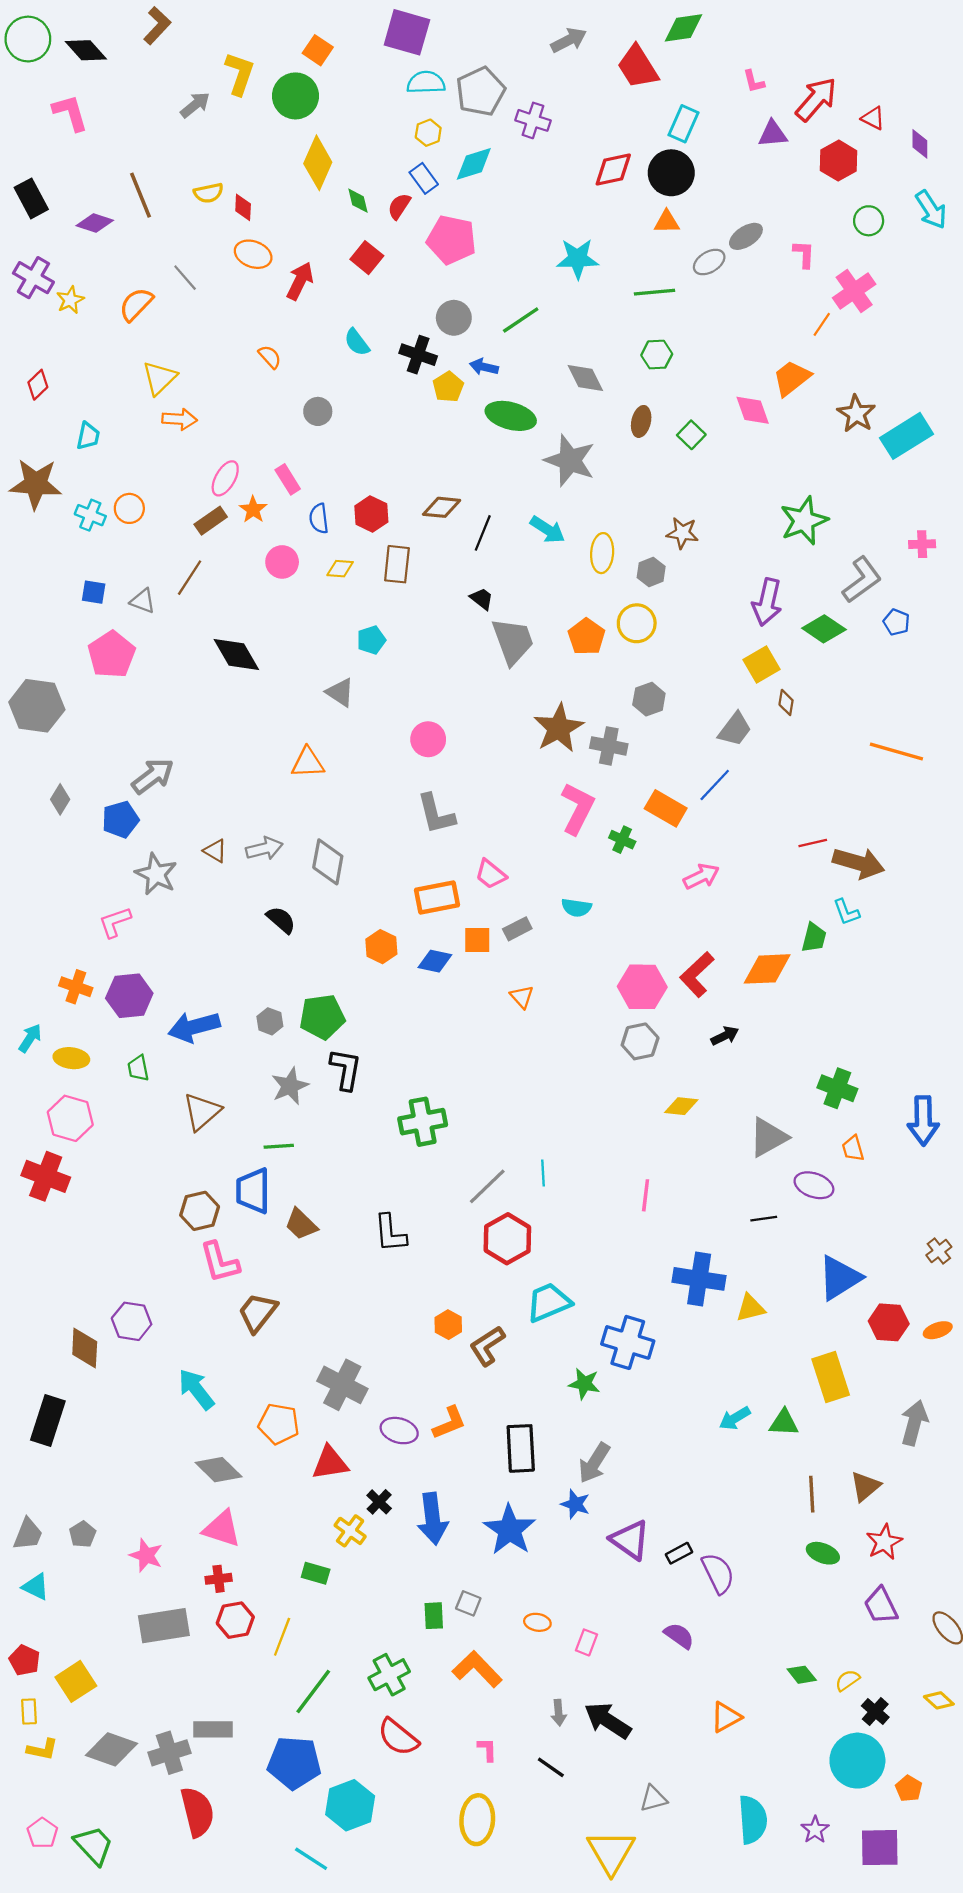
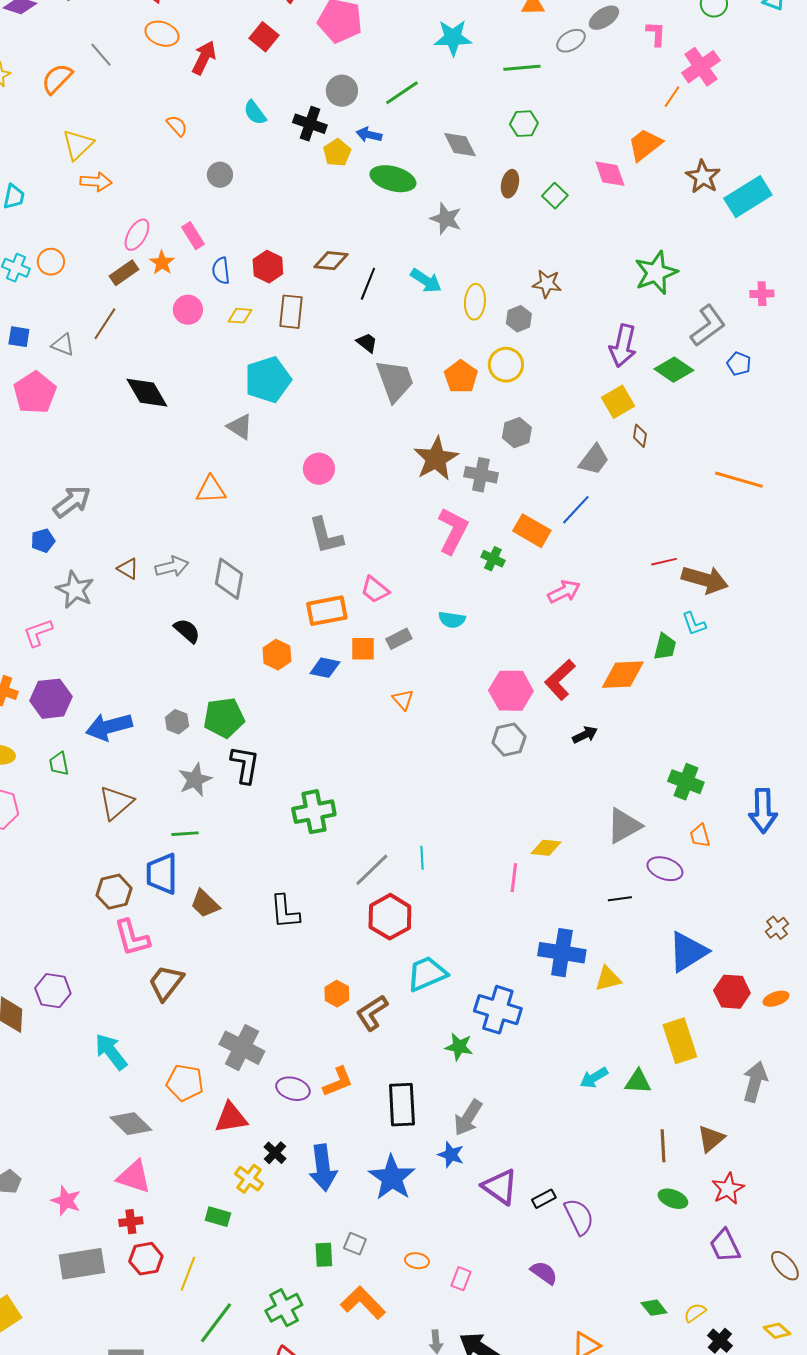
gray star: (570, 460) -> (446, 219), size x0.7
cyan pentagon: (371, 640) -> (268, 380), size x1.8
blue pentagon: (120, 820) -> (43, 541), size x0.7
yellow diamond: (681, 1106) -> (546, 848), moved

